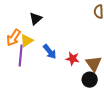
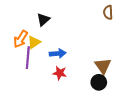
blue arrow: (50, 52) -> (58, 54), turned -56
red star: (73, 59) -> (60, 73), moved

